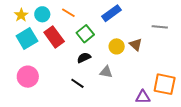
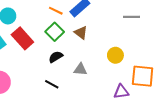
orange line: (68, 13) -> (56, 11), moved
brown triangle: (136, 45) -> (81, 33), moved
yellow circle: (117, 46) -> (115, 55), moved

